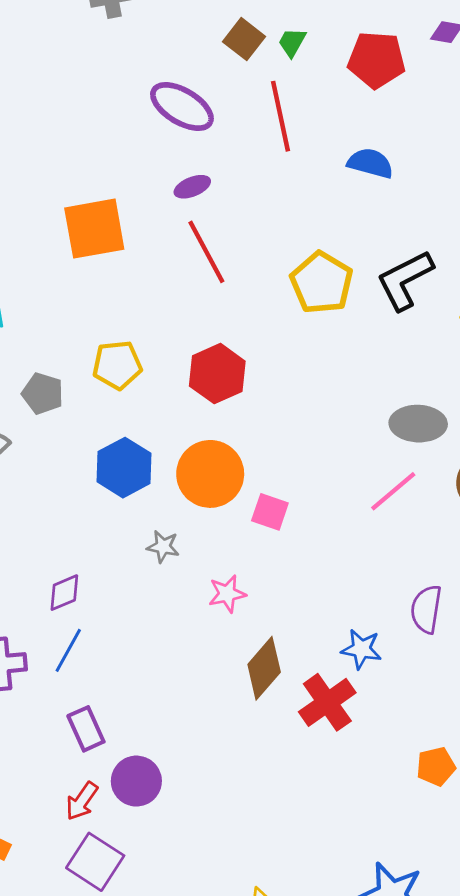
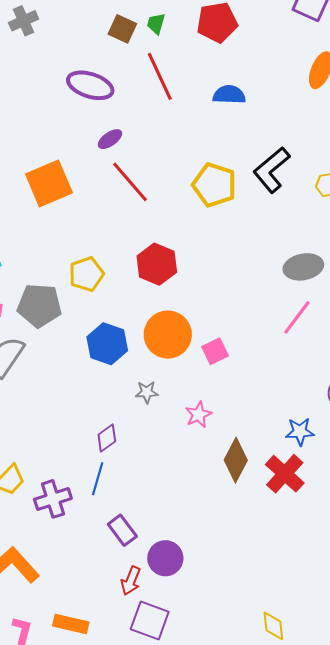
gray pentagon: (43, 393) -> (39, 305), size x1.5
pink square: (270, 512) -> (215, 351), turned -32
purple diamond: (64, 593) -> (107, 438), moved

